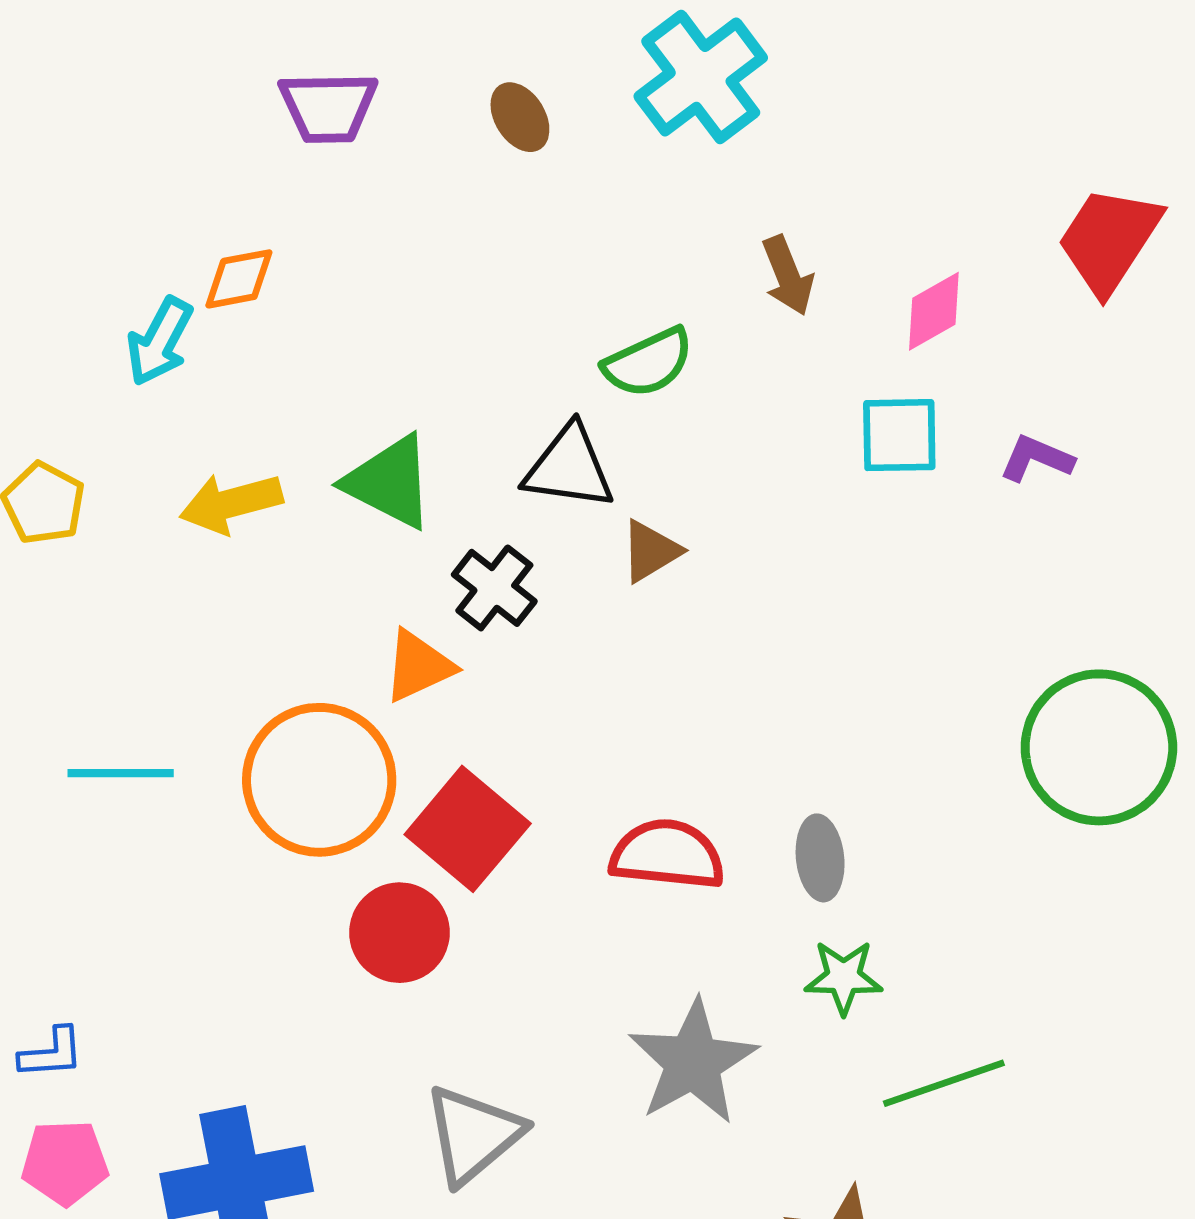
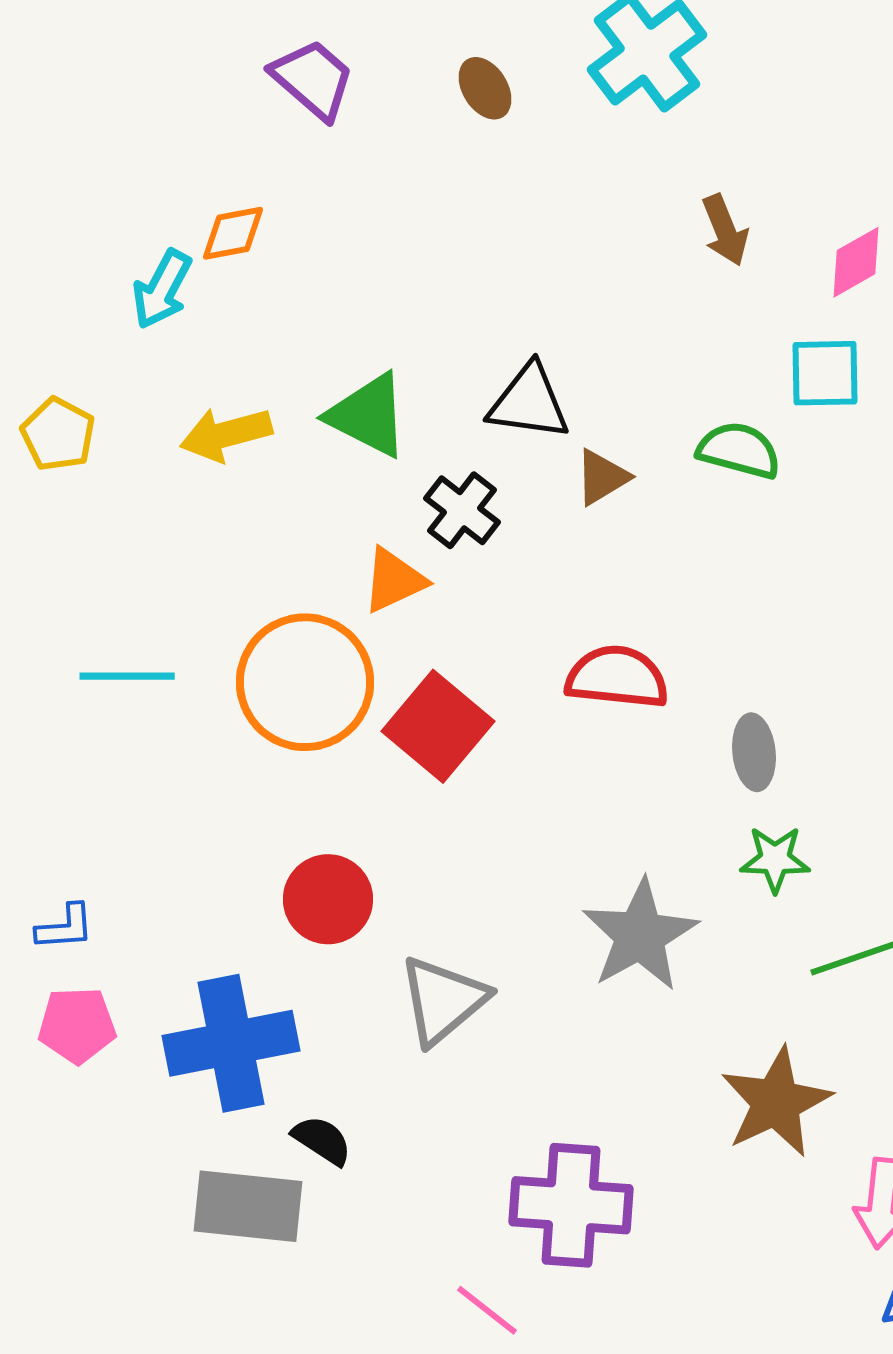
purple trapezoid: (328, 107) -> (313, 79), turned -138
green semicircle: (648, 363) -> (739, 450), moved, turned -140
red semicircle: (667, 855) -> (617, 677), moved
red circle: (399, 933) -> (328, 899), moved

